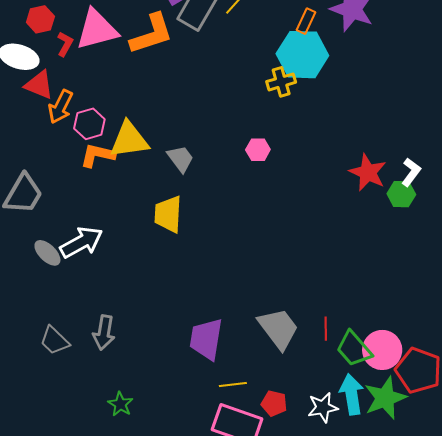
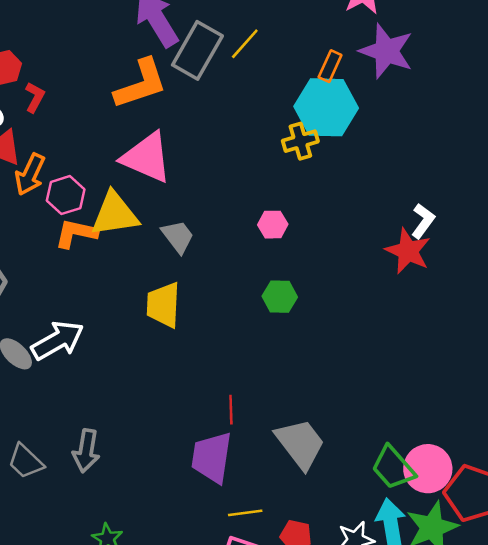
pink triangle: (97, 30) -> (147, 157), moved, turned 39
white L-shape: (411, 172) -> (423, 221), moved
green hexagon: (401, 194) -> (280, 297), moved
red line: (326, 329) -> (231, 410), moved

